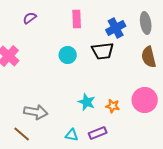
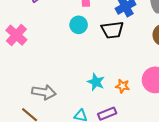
cyan circle: (68, 55) -> (79, 25), moved

